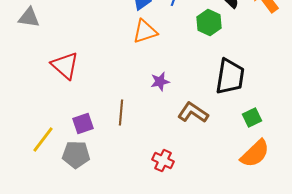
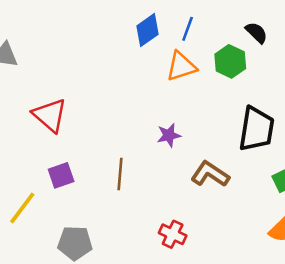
orange triangle: (145, 32) -> (181, 66), moved
purple square: (83, 124) -> (61, 175), moved
gray pentagon: (76, 155) -> (75, 243), moved

